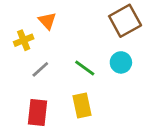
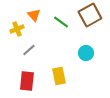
cyan circle: (121, 62) -> (86, 53), moved
green line: (85, 68) -> (61, 22), moved

